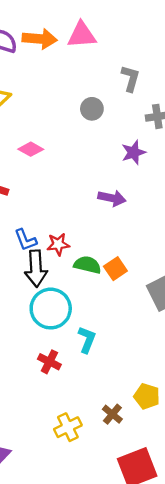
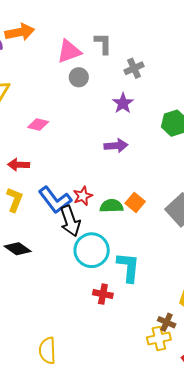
pink triangle: (82, 35) -> (69, 51), moved
blue L-shape: (26, 240) -> (55, 200), size x1.6
cyan L-shape: (87, 340) -> (128, 267), size x1.4
yellow cross: (68, 427) -> (159, 339), moved, turned 30

